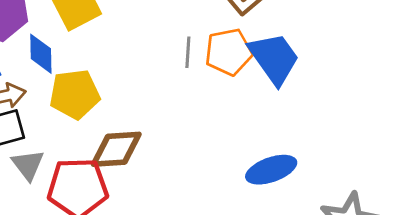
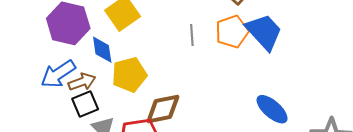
gray line: (188, 52) -> (192, 35), moved
blue ellipse: (271, 170) -> (272, 109), turned 68

